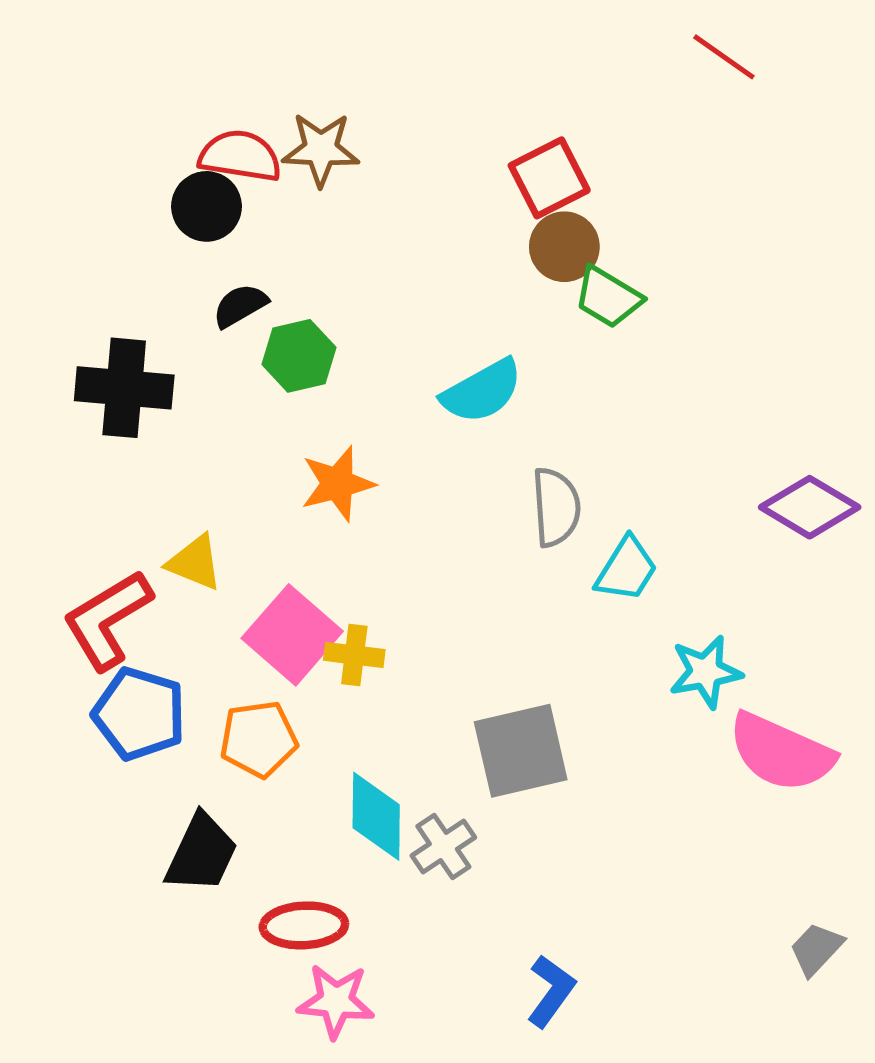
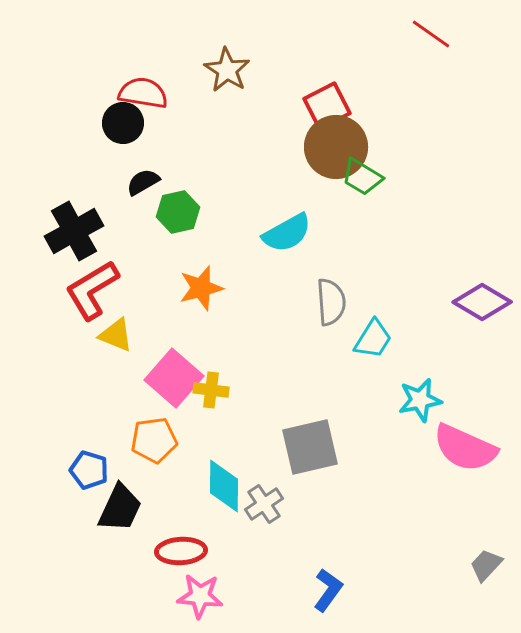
brown star: (321, 149) -> (227, 70), moved, turned 30
brown circle: (564, 247) -> (336, 147), size x1.5
black cross: (124, 388) -> (74, 231), turned -34
red L-shape: (107, 620) -> (92, 290), moved
blue pentagon: (139, 714) -> (89, 470), moved, size x0.7

